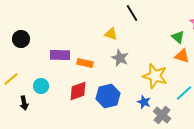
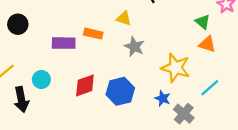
orange rectangle: (85, 63) -> (93, 34), moved
black arrow: (24, 103) -> (21, 100), size x1.5

